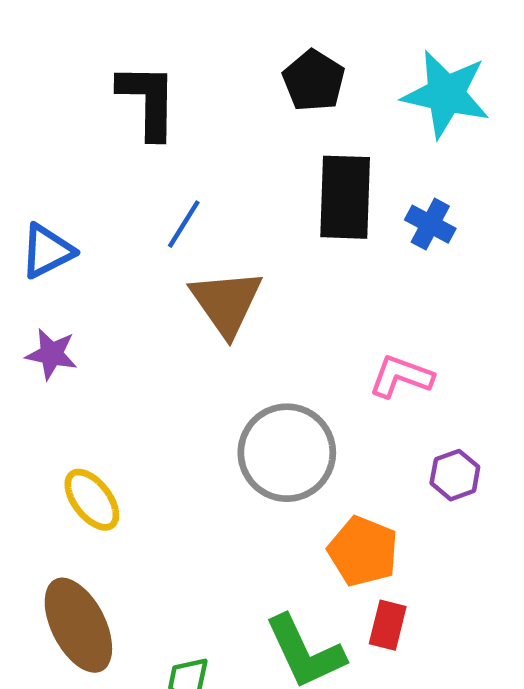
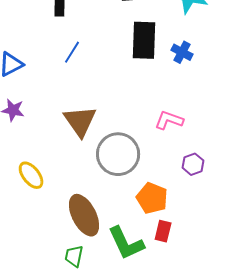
brown triangle: (226, 303) -> (80, 121), moved
brown ellipse: (78, 625) -> (84, 215), moved

